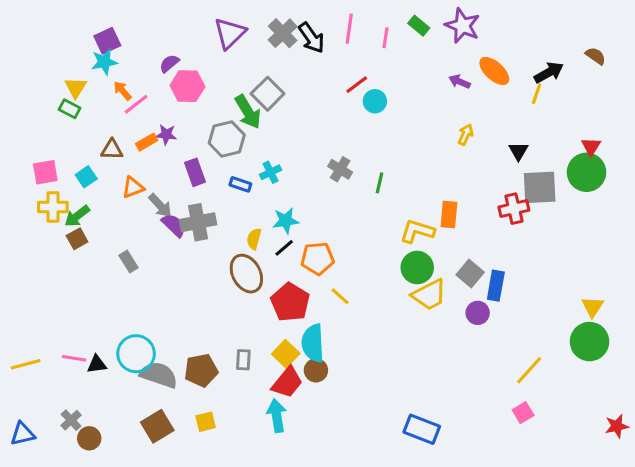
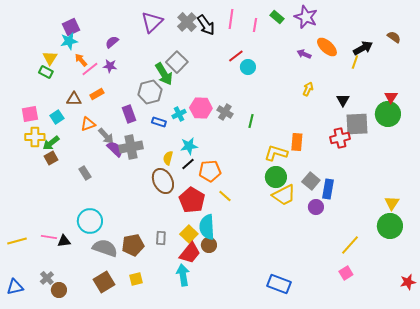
pink hexagon: (187, 86) -> (201, 108), moved
purple star: (166, 134) -> (110, 66), moved
cyan circle: (136, 354) -> (90, 221), moved

